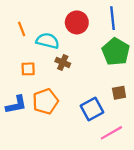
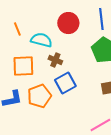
orange square: (28, 69) -> (23, 66), size x1.6
blue square: (92, 109) -> (65, 83), moved

